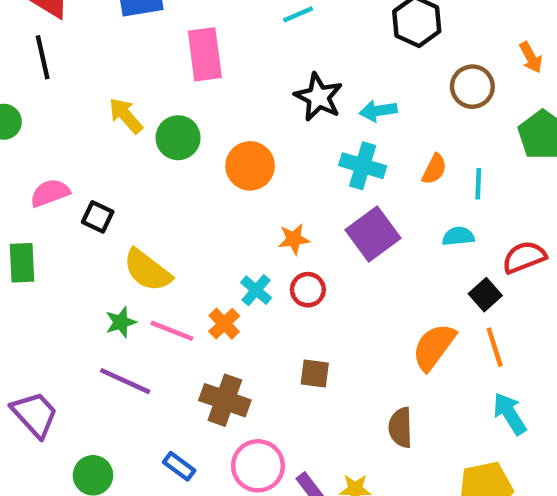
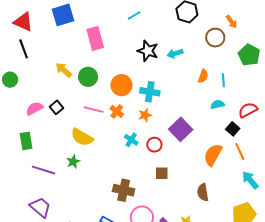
orange arrow: (531, 57) -> (231, 22), moved
cyan cross: (363, 166) -> (150, 92), moved
black square: (98, 217) -> (56, 107), moved, turned 32
purple square: (373, 234) -> (181, 129), moved
red circle: (308, 290) -> (154, 145), moved
orange cross: (224, 324) -> (117, 111), moved
pink line: (172, 331) -> (94, 110), moved
purple line: (125, 381) -> (44, 170), moved

